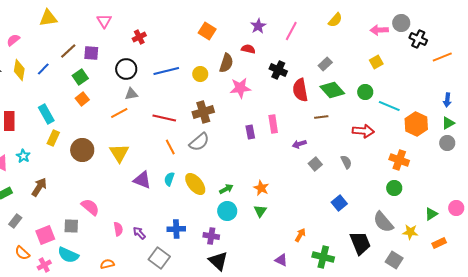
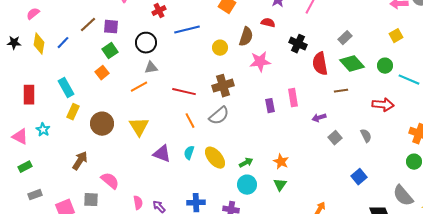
blue line: (166, 71) -> (187, 30), moved
green square: (80, 77) -> (110, 51), moved
brown arrow: (39, 187) -> (80, 161), moved
gray rectangle: (15, 221) -> (35, 195), turned 32

